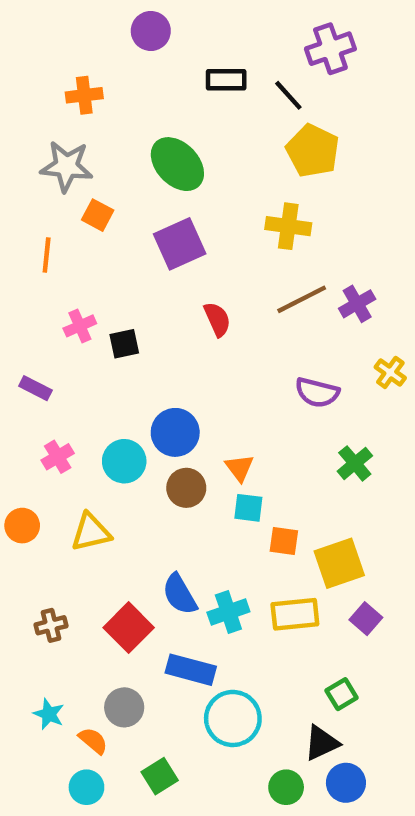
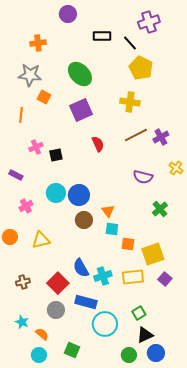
cyan circle: (124, 461) -> (56, 193), moved
green square: (342, 694) -> (139, 313), moved
gray circle: (124, 707) -> (56, 310), moved
green square: (160, 776) -> (72, 350), turned -35

